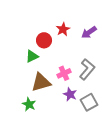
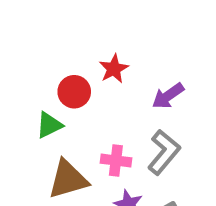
purple arrow: (89, 32) -> (168, 96), moved
pink cross: (64, 73) -> (116, 161), turned 32

